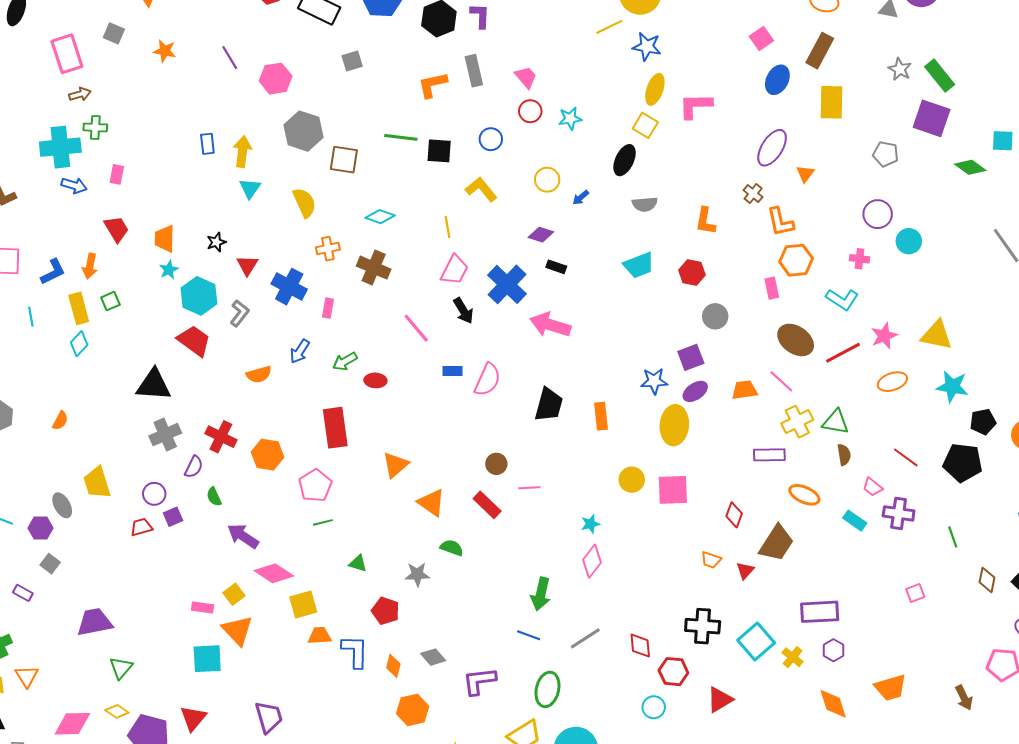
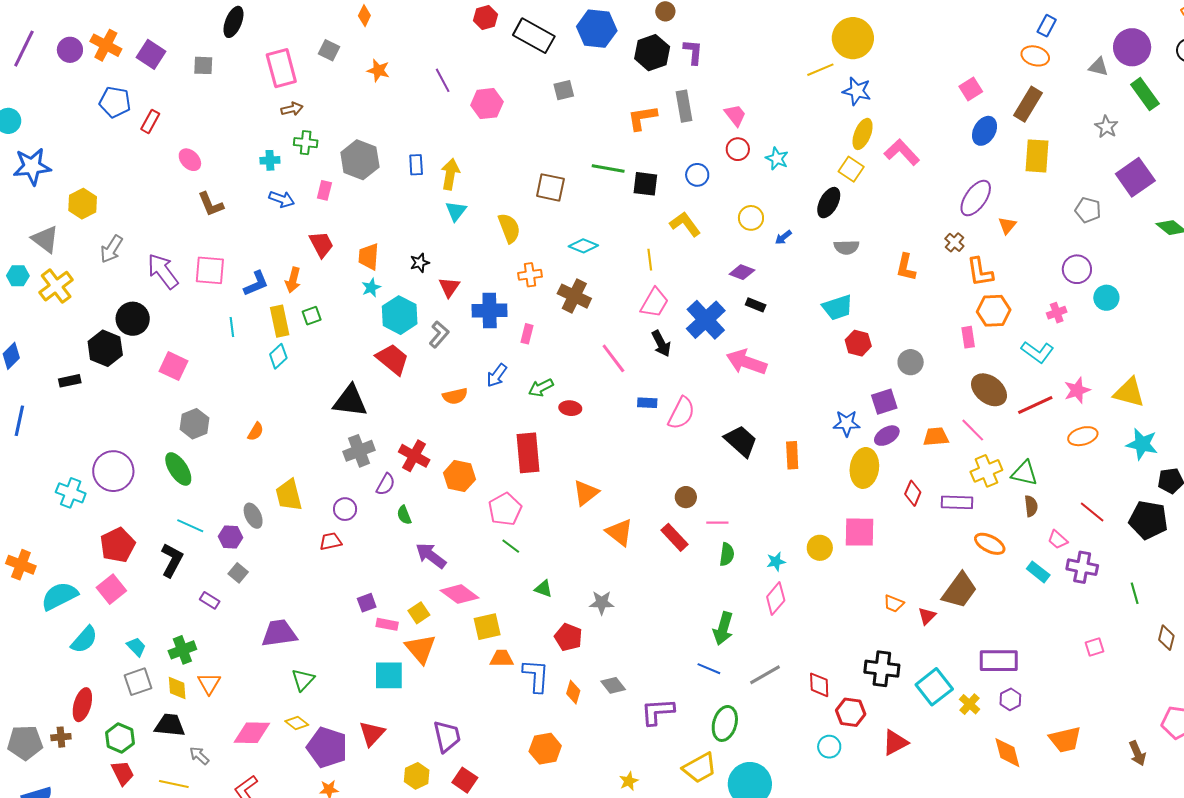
green rectangle: (940, 76) -> (1145, 94), moved
pink L-shape: (695, 106) -> (902, 152), turned 45
purple square: (932, 118) -> (1135, 177), turned 33
cyan star: (570, 119) -> (777, 158), turned 30
gray hexagon: (304, 131) -> (360, 160), moved
cyan cross: (60, 147) -> (270, 160), size x0.5
pink cross: (860, 259) -> (1057, 313), turned -30
red hexagon: (692, 273) -> (858, 343), moved
blue cross: (289, 287) -> (490, 311), turned -32
black trapezoid: (549, 405) -> (741, 441), turned -66
yellow circle: (632, 480) -> (820, 548), moved
red diamond: (734, 515) -> (913, 493), moved
purple square: (173, 517) -> (367, 603), moved
green line: (323, 522) -> (511, 546), turned 48
green semicircle: (452, 548) -> (727, 554), moved, turned 75
orange hexagon: (413, 710) -> (545, 749), moved

